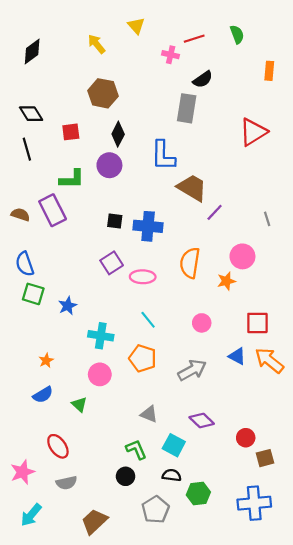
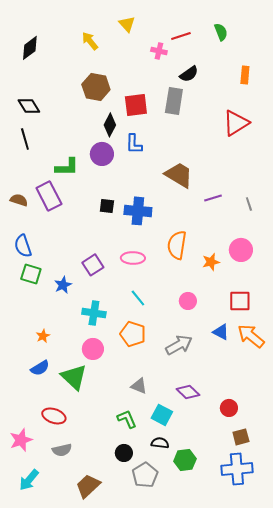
orange rectangle: (269, 71) -> (245, 75), moved
red square: (71, 132) -> (136, 105), moved, size x1.4
blue L-shape: (163, 156) -> (134, 144), moved, size x0.7
purple line: (215, 212) -> (213, 198), moved, turned 30
pink circle: (242, 256) -> (241, 250), moved
purple square: (112, 263) -> (93, 265), moved
green triangle: (79, 404) -> (74, 377), size x1.8
red ellipse: (58, 446) -> (54, 416), turned -35
brown square: (265, 458) -> (241, 437), moved
black circle: (126, 476) -> (124, 453), moved

